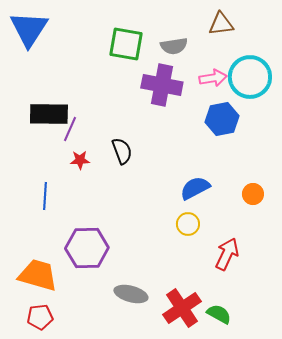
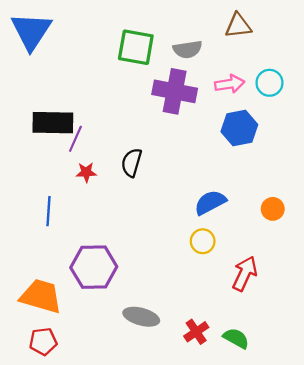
cyan circle: (250, 77) -> (269, 83), size x0.6
black semicircle: (122, 151) -> (132, 163), turned -144
red cross: (182, 308) -> (196, 332), size x0.6

